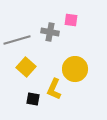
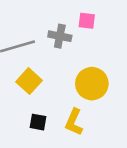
yellow L-shape: (54, 89) -> (74, 122), moved

